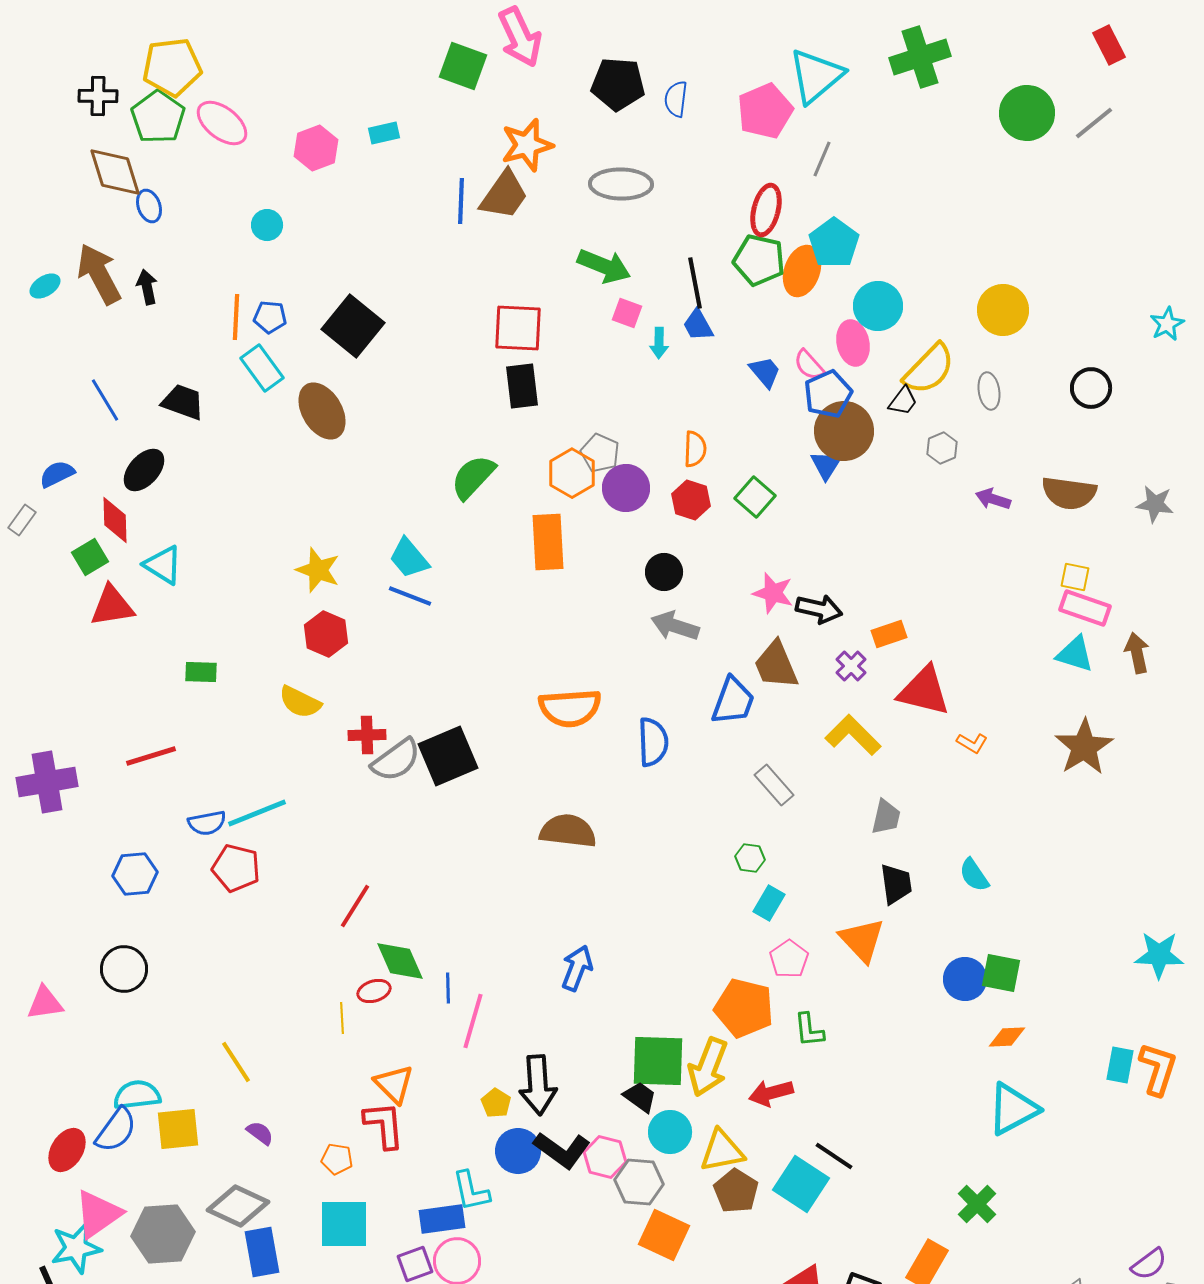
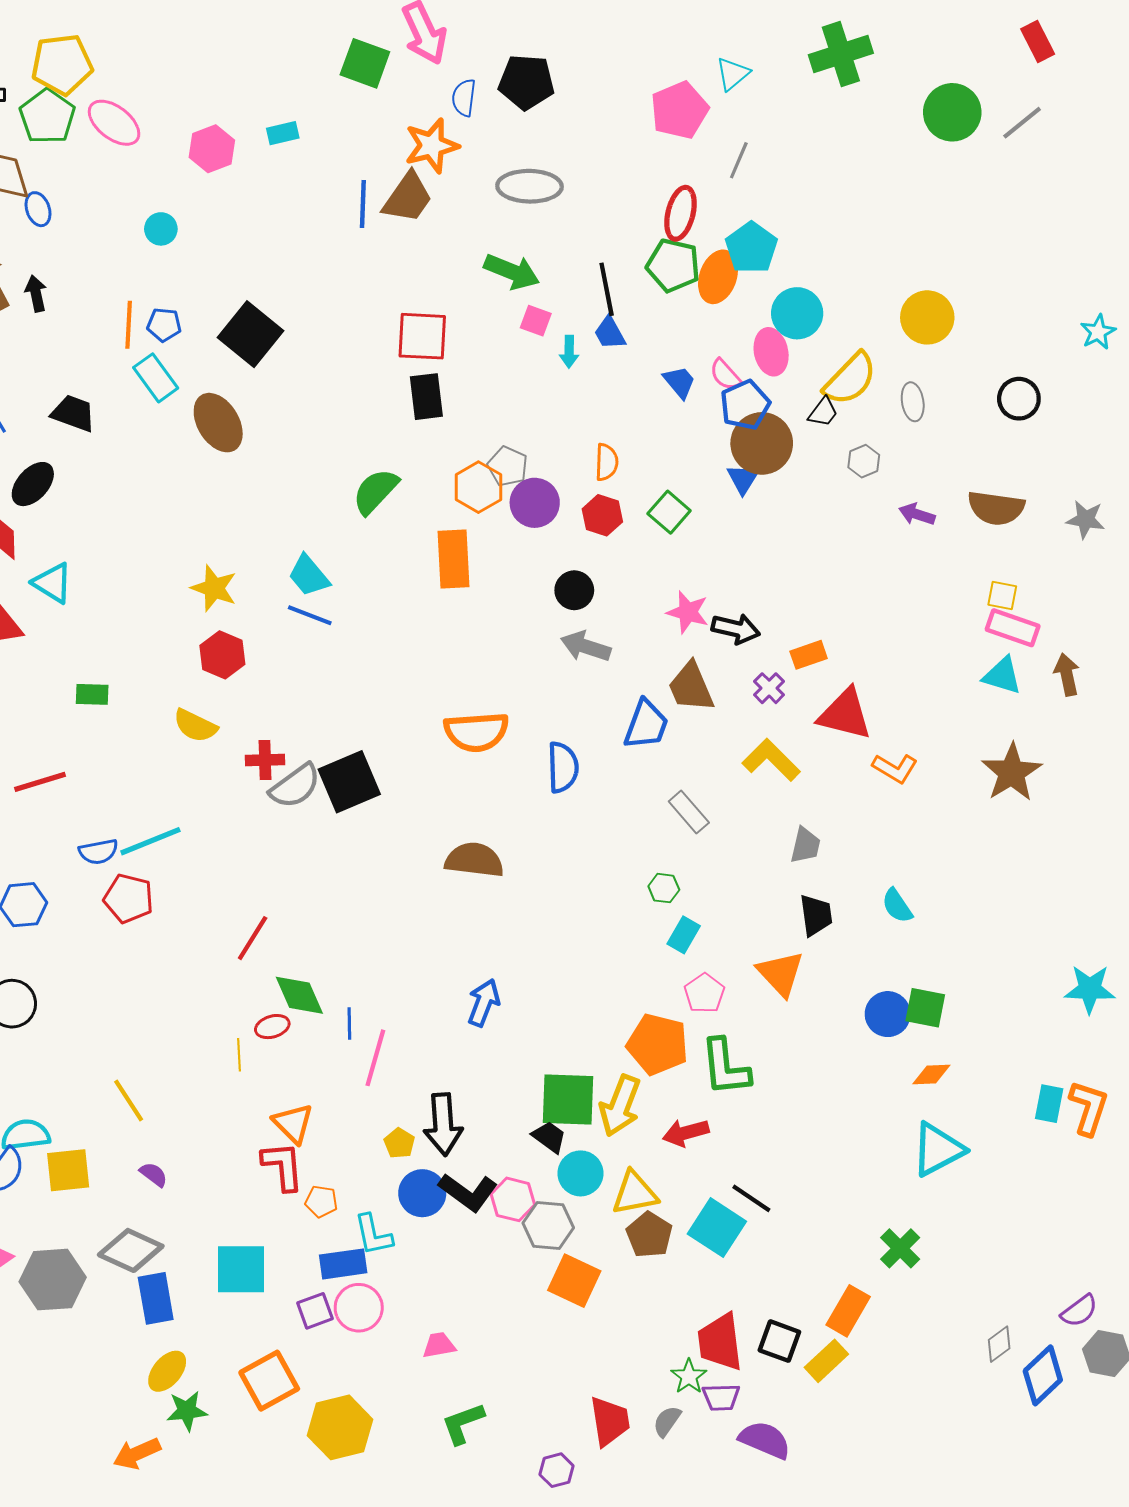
cyan triangle: (816, 76) -> (733, 74), size x0.6
blue semicircle: (676, 99) -> (464, 98), moved
orange L-shape: (972, 743) -> (895, 768), size x1.4
green L-shape: (809, 1030) -> (725, 1067), size x1.6
orange pentagon: (337, 1159) -> (321, 1201), moved

